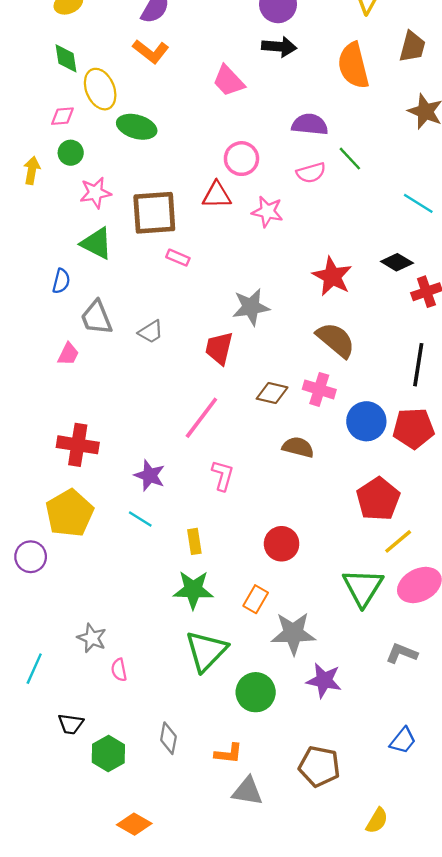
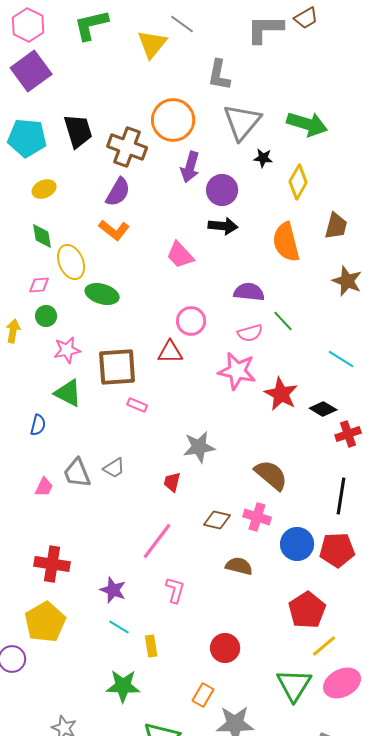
pink star: (267, 212) -> (237, 371), moved, size x1.4
red star: (332, 276) -> (281, 394), moved
gray trapezoid: (97, 318) -> (77, 473), moved
red trapezoid: (219, 348) -> (172, 482), size x0.7
cyan line: (140, 519) -> (119, 627), moved
green star: (193, 590) -> (123, 686), moved

